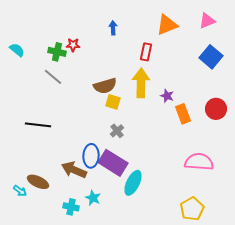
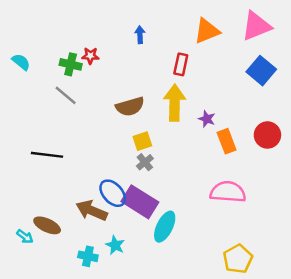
pink triangle: (207, 21) -> (256, 26), size x1.5
yellow square: (113, 102) -> (142, 141), moved, turned -35
blue ellipse: (91, 156) -> (113, 193), turned -45
pink semicircle: (199, 162) -> (228, 192), moved

